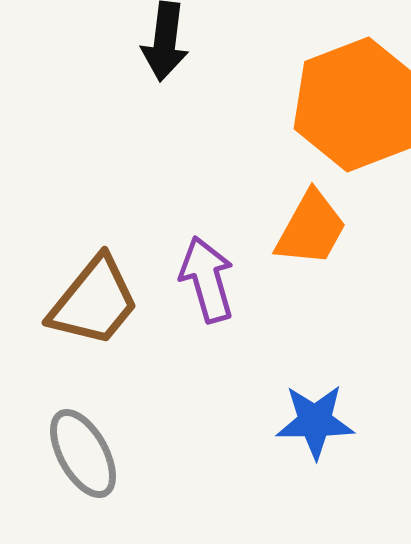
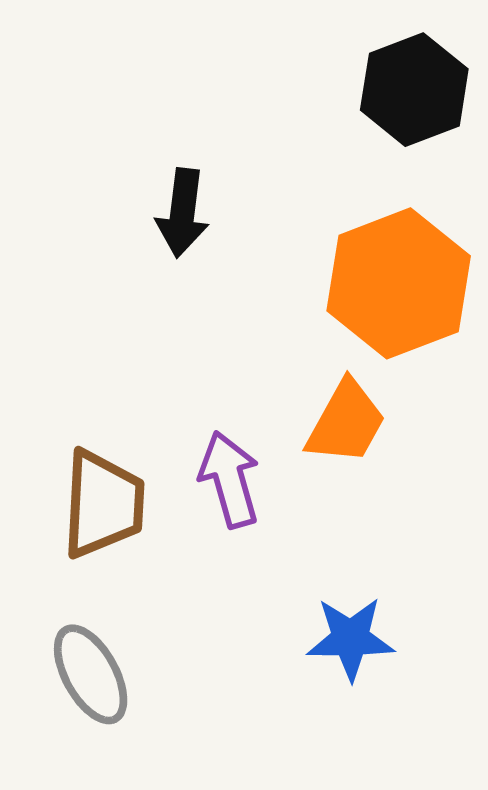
brown trapezoid: (94, 302) -> (103, 504), turned -36

